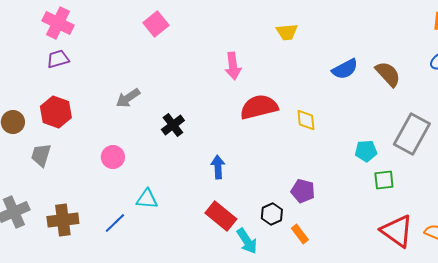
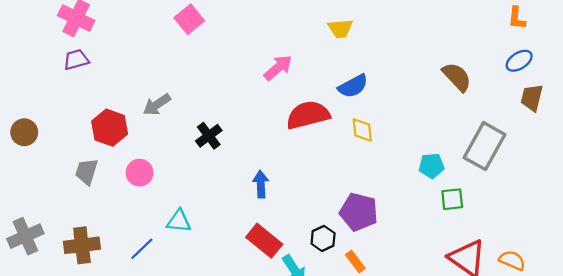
pink arrow: (233, 66) -> (278, 68), turned -124
blue semicircle: (345, 69) -> (353, 86), moved
red hexagon: (56, 112) -> (110, 128), moved
gray trapezoid: (41, 155) -> (87, 171), moved
purple pentagon: (303, 191) -> (359, 212), size x1.4

